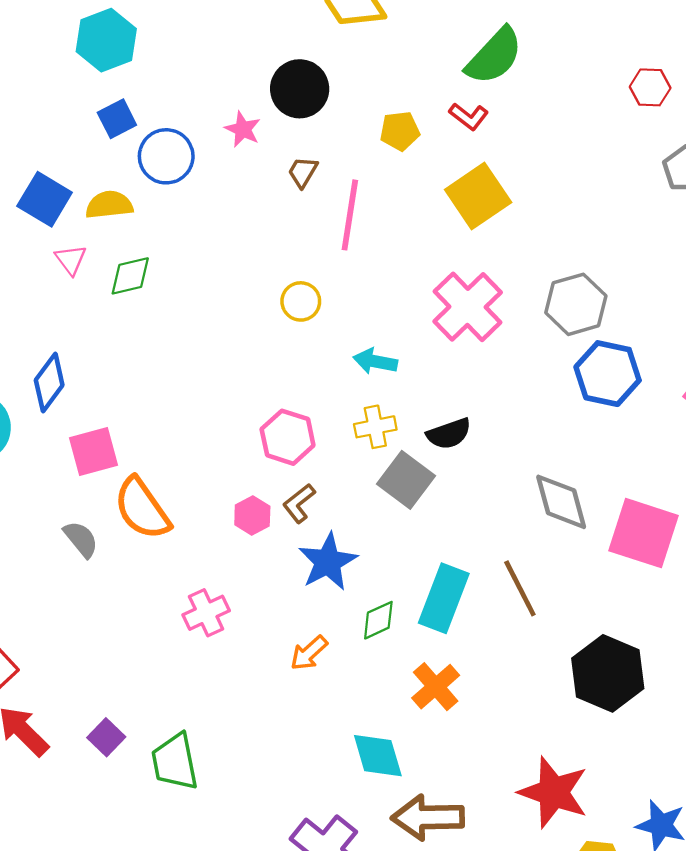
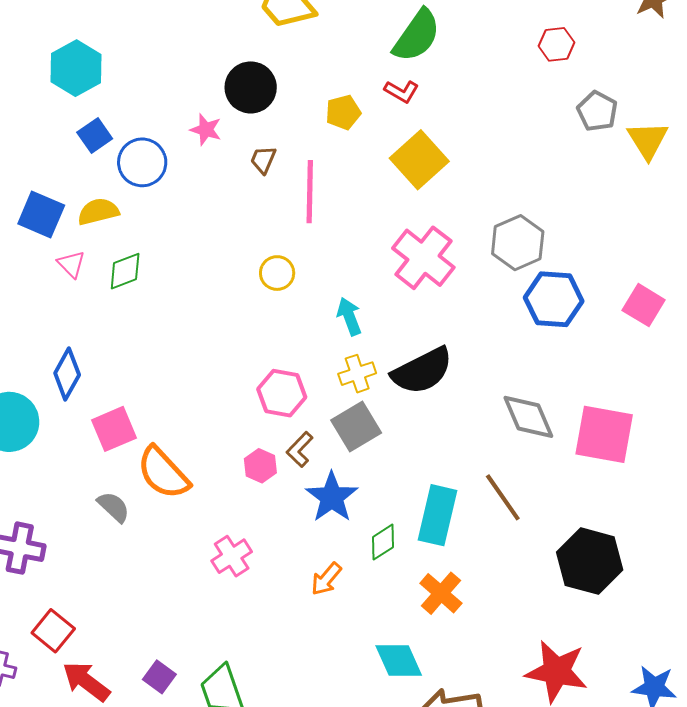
cyan arrow: (375, 361) -> (349, 316), turned 66
black semicircle: (449, 434) -> (422, 371), size x1.6
gray square: (406, 480) -> (356, 427), moved, turned 30

